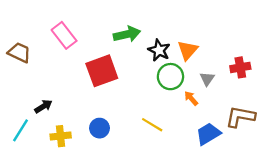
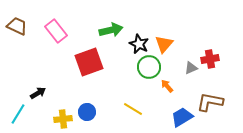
brown trapezoid: (19, 53) -> (17, 26), moved
gray triangle: (207, 79) -> (191, 68), moved, turned 32
yellow cross: (61, 136) -> (63, 119), moved

